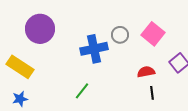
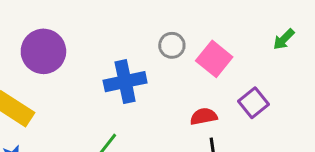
gray circle: (120, 35) -> (172, 45), moved

